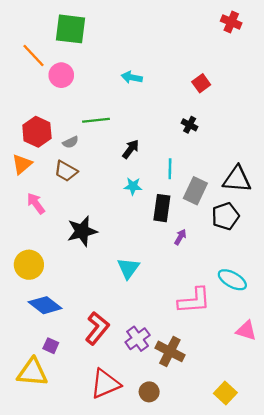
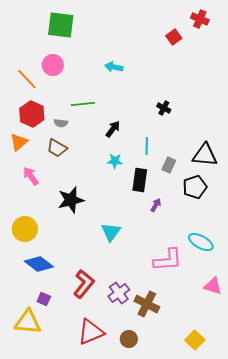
orange line: (34, 55) -> (27, 79), moved
red square: (201, 83) -> (174, 37), moved
gray semicircle: (71, 142) -> (61, 123), turned 32
gray rectangle: (195, 191) -> (169, 165), size x0.7

